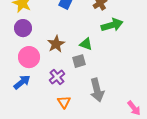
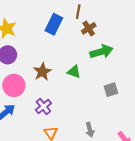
gray square: (79, 61) -> (111, 90), moved
gray arrow: (97, 90) -> (90, 130), moved, size x0.6

